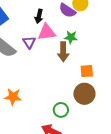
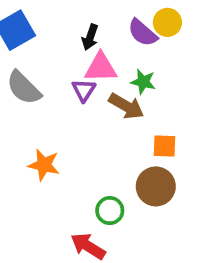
purple triangle: (29, 42) -> (84, 90), moved
brown arrow: (63, 52) -> (126, 106), turned -66
orange star: (13, 97) -> (44, 165), moved

